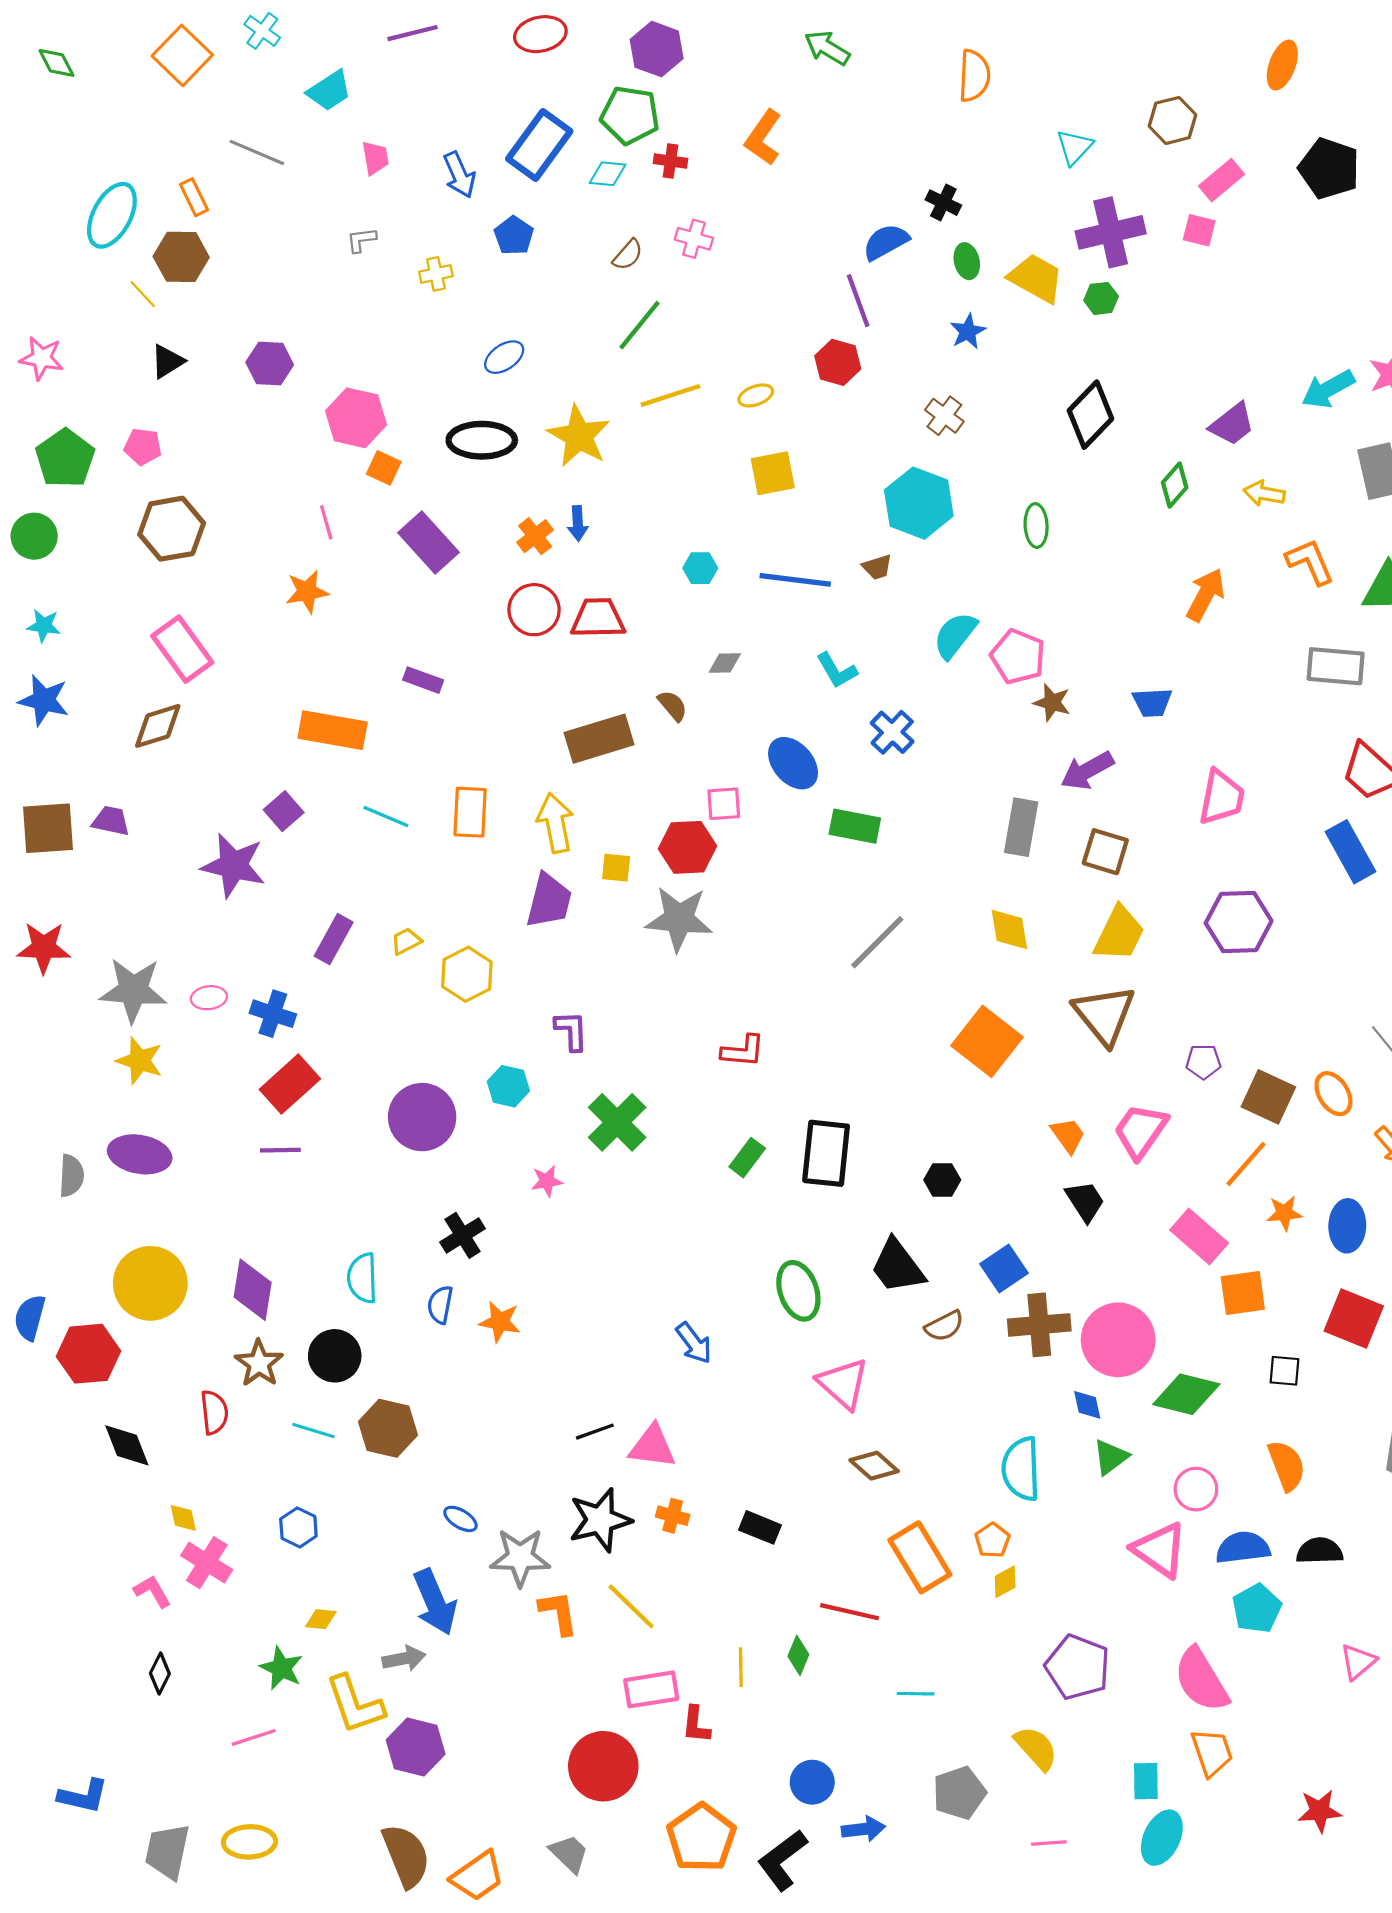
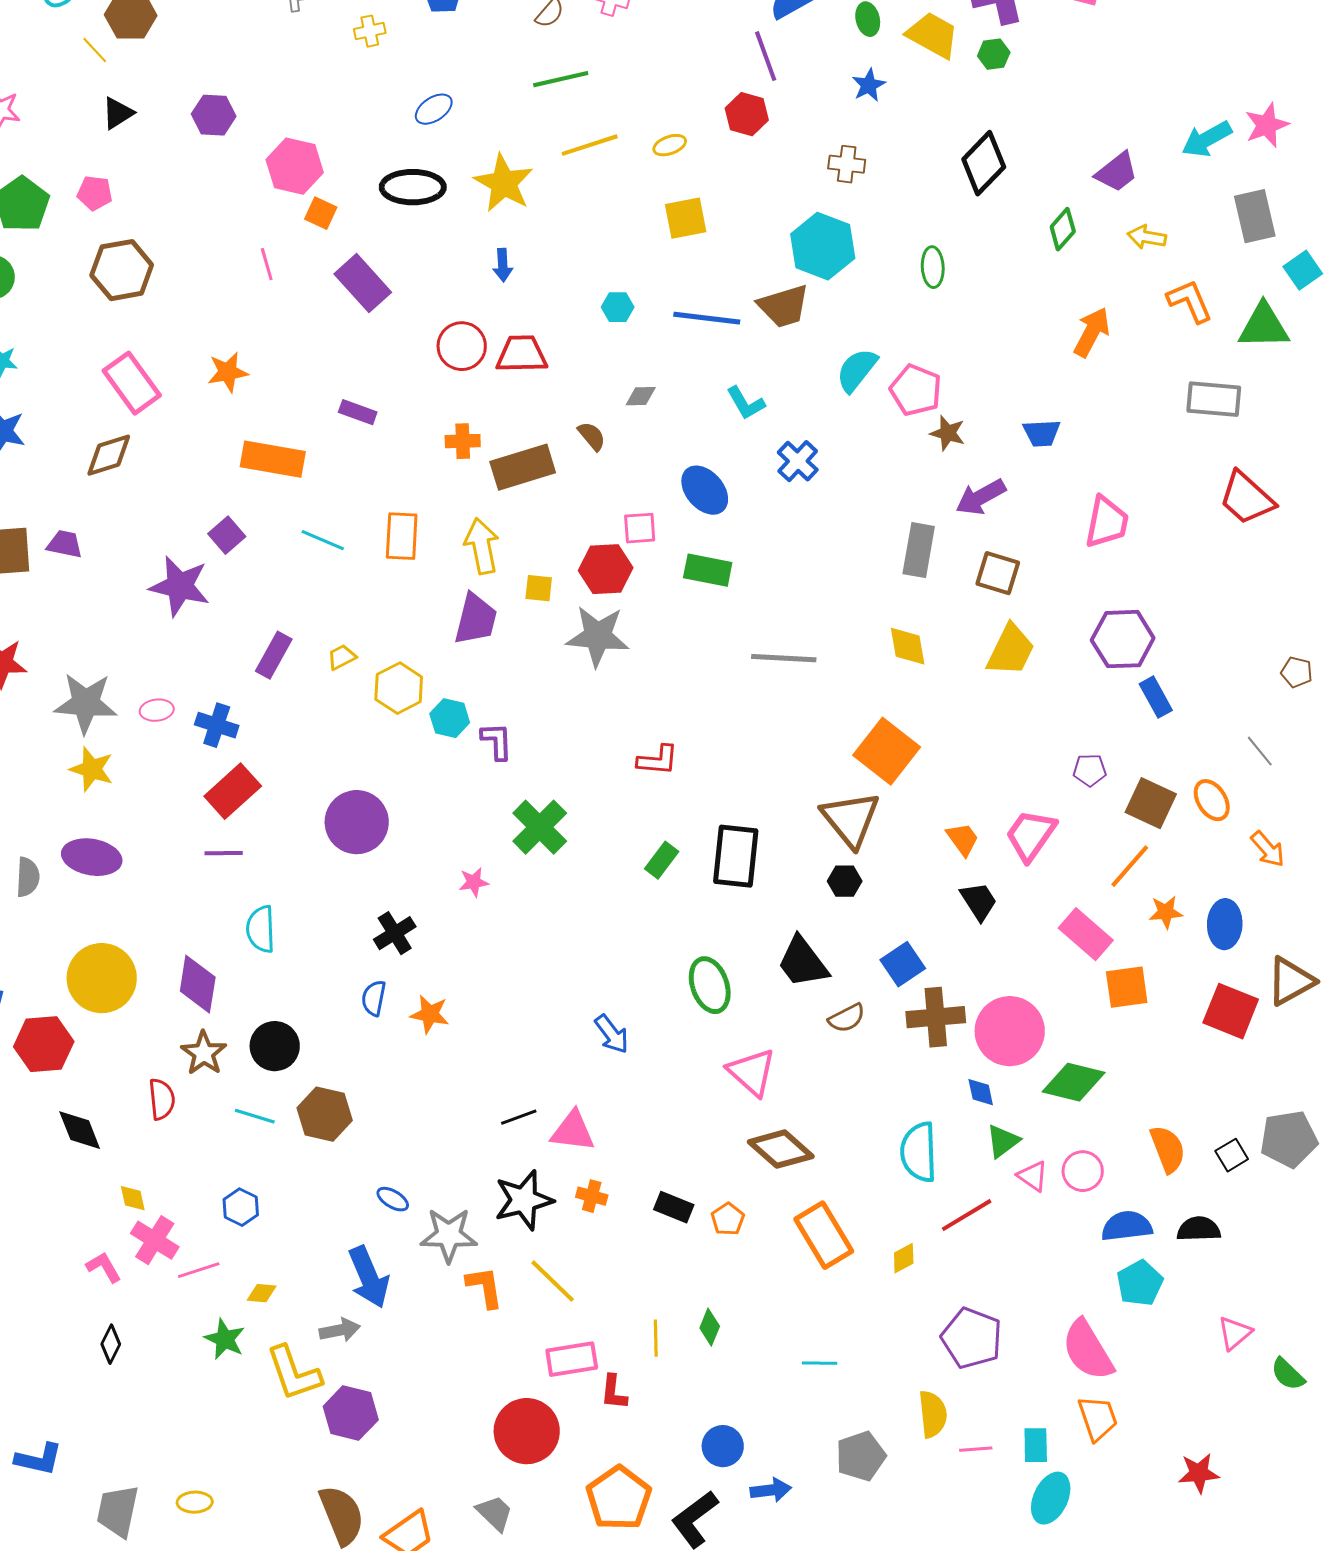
green line: (640, 325) -> (561, 79), turned 38
brown cross: (944, 416) -> (847, 164), turned -30
orange cross: (535, 536) -> (463, 441), moved, turned 36
brown trapezoid: (877, 567) -> (784, 306), size x1.8
orange star: (307, 592) -> (228, 372), moved
green rectangle: (855, 826) -> (708, 570), moved
blue rectangle: (1350, 852) -> (1156, 697), moved, size x0.7
gray line: (877, 942) -> (784, 658), turned 48
brown triangle: (1104, 1015) -> (851, 819), moved
cyan hexagon: (508, 1086) -> (450, 718), moved
cyan semicircle: (362, 1278) -> (261, 929), moved
black square: (1284, 1371) -> (1232, 1155), moved, turned -36
brown diamond: (874, 1466) -> (781, 1149), size x1.4
orange pentagon: (992, 1540) -> (728, 1219), moved
pink triangle: (1160, 1550) -> (1033, 1176), moved, size x0.6
red line: (850, 1612) -> (967, 1215), moved, turned -44
pink line: (254, 1737) -> (199, 1270), moved
yellow semicircle: (1036, 1748) -> (933, 1414), turned 36
yellow ellipse: (249, 1842) -> (195, 1502), size x0.7
pink line: (1049, 1843) -> (976, 1449), moved

